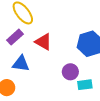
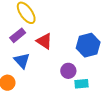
blue triangle: (21, 64) -> (22, 61), turned 36

